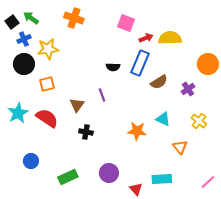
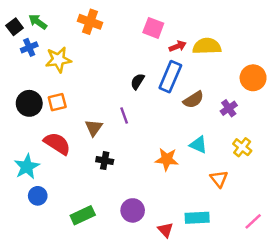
black circle: (24, 64) -> (29, 103), moved
black semicircle: (113, 67) -> (137, 81), turned 120
cyan star: (18, 113) -> (27, 167), moved

